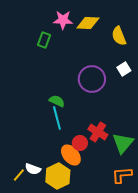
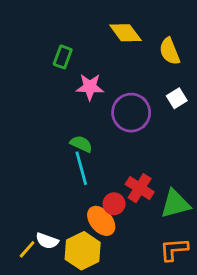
pink star: (63, 20) -> (90, 87), moved
yellow diamond: (88, 23) -> (125, 33), turned 50
green triangle: (123, 143) -> (175, 204), turned 35

